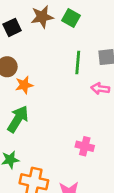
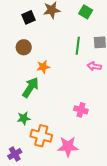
green square: (71, 18) -> (86, 12), moved
orange star: (24, 85) -> (43, 67), moved

